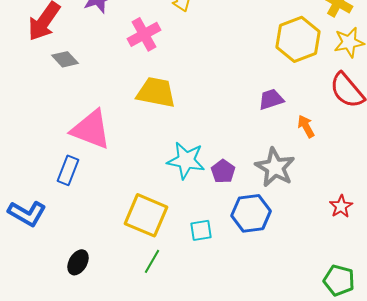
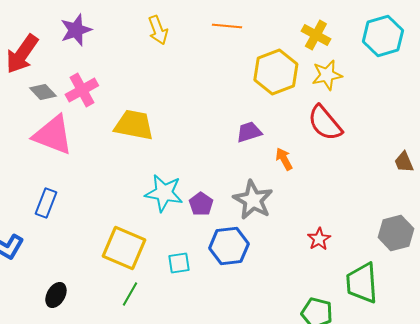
pink cross: (144, 34) -> (82, 90), moved
pink triangle: (91, 129) -> (53, 135), moved

